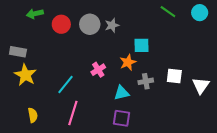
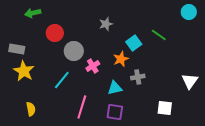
green line: (168, 12) -> (159, 35), moved
red circle: (61, 24) -> (55, 33), moved
gray circle: (90, 24) -> (74, 51), moved
cyan square: (142, 45) -> (134, 43), turned -35
white square: (174, 76) -> (165, 108), moved
pink line: (73, 113) -> (82, 107), moved

